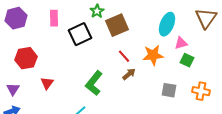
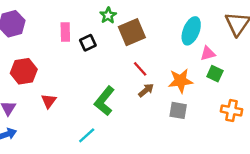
pink rectangle: (54, 18) -> (65, 32), moved
black square: (80, 34) -> (88, 43), size x0.6
orange star: (153, 55) -> (181, 81), moved
gray square: (169, 90) -> (178, 110), moved

